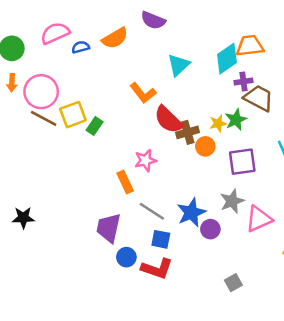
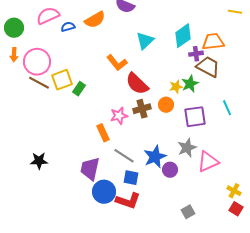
orange trapezoid: (250, 46) -> (213, 42), moved
brown cross: (187, 132) -> (142, 109), moved
black star: (23, 218) -> (39, 161), moved
blue circle: (126, 257) -> (104, 192), size x1.5

